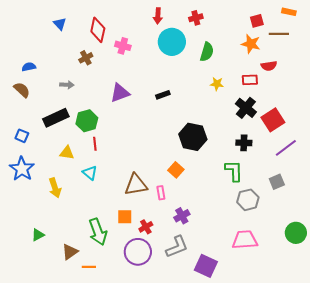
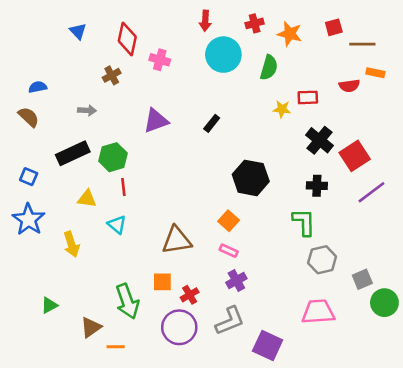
orange rectangle: (289, 12) -> (375, 73), moved
orange star: (251, 44) -> (290, 34), moved
red rectangle: (250, 80) -> (308, 97), moved
black rectangle: (163, 95) -> (212, 123), turned -32
gray square: (277, 182) -> (362, 279), moved
pink rectangle: (161, 193) -> (229, 251), moved, turned -56

